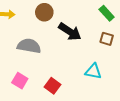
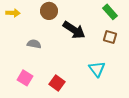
gray semicircle: (29, 46) -> (34, 44), size x0.6
cyan triangle: (93, 71) -> (97, 69), turned 42

